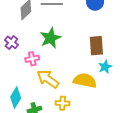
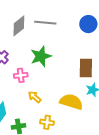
yellow arrow: (48, 79) -> (35, 97), size x0.6

